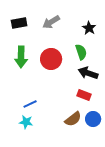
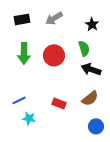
red rectangle: (84, 95) -> (59, 103), moved
blue line: (30, 104) -> (19, 100), moved
brown semicircle: (73, 119) -> (90, 98), moved
blue circle: (93, 119) -> (96, 126), moved

